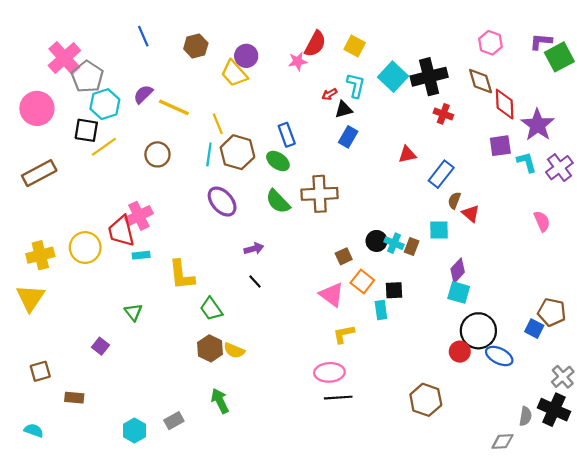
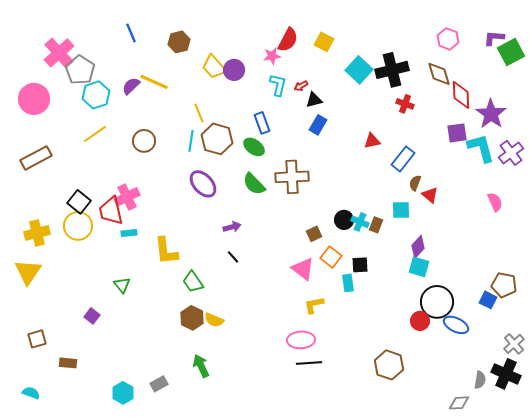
purple circle: (246, 56) -> (234, 70), moved
cyan L-shape: (356, 85) -> (278, 85), moved
yellow line: (174, 107) -> (154, 82), moved
black square: (86, 130) -> (79, 202), moved, turned 30
cyan L-shape: (527, 162) -> (481, 148), size x1.5

